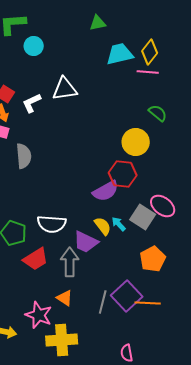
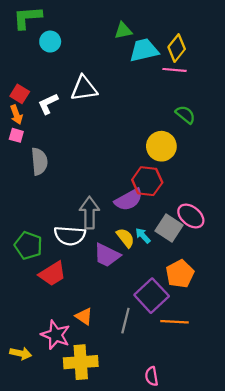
green triangle: (98, 23) -> (123, 31), moved
gray arrow: (70, 262) -> (89, 213), moved
purple square: (127, 296) -> (152, 296), moved

